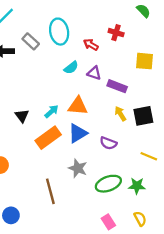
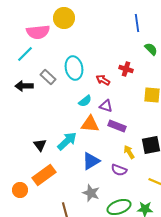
purple rectangle: (117, 86) -> (117, 126), moved
orange triangle: (78, 106) -> (90, 124), moved
cyan arrow: (51, 111) -> (67, 141), size x1.5
yellow arrow: (120, 114) -> (129, 152), moved
orange rectangle: (48, 138) -> (44, 175), moved

